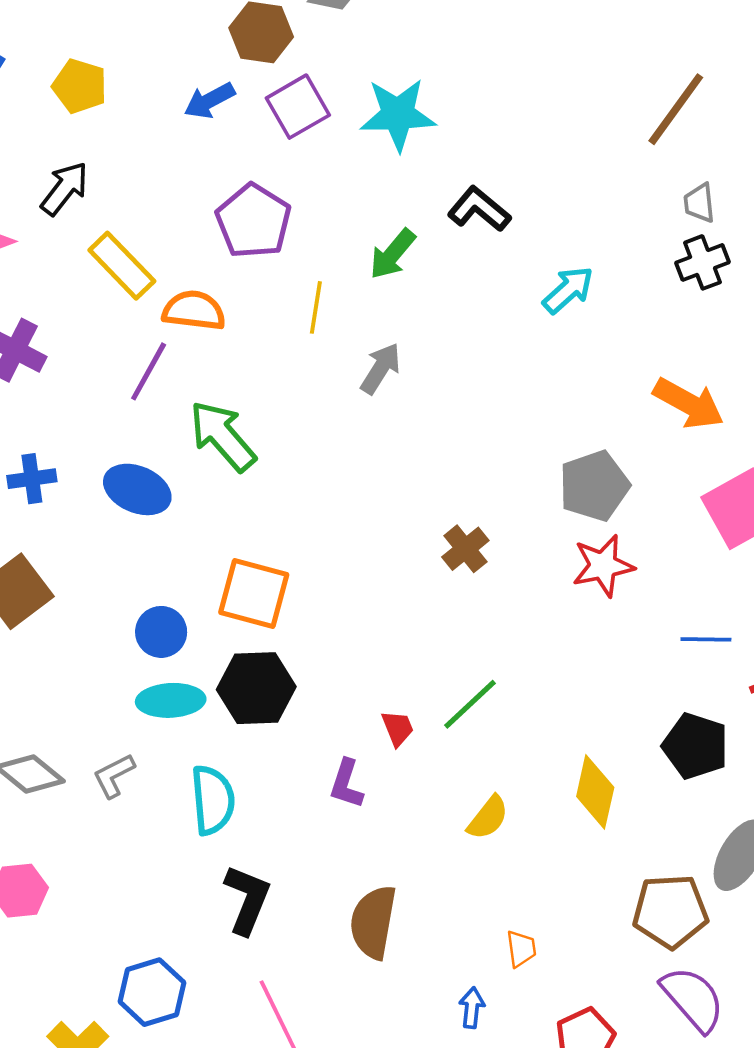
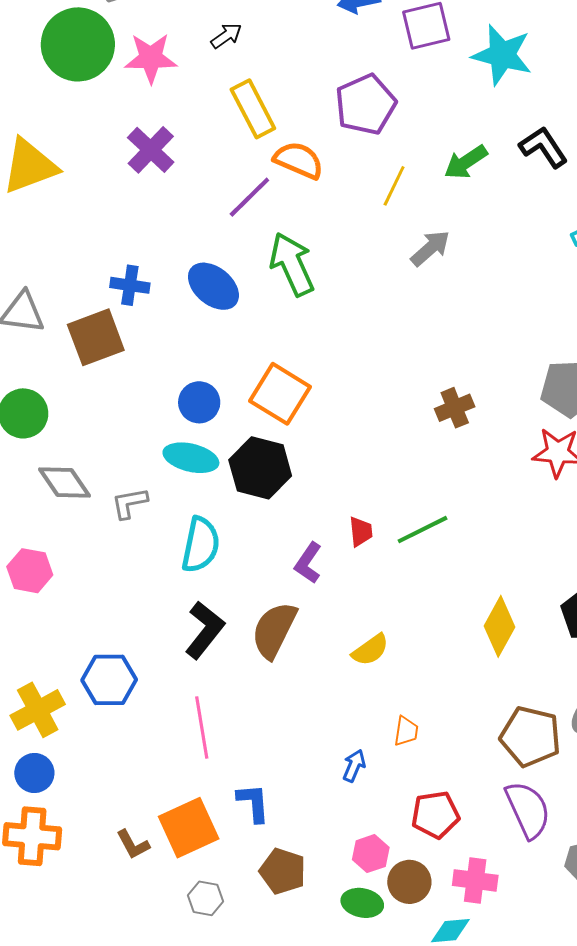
black arrow: (65, 188) -> (226, 36), size x0.7
blue cross: (32, 479) -> (130, 285), moved
yellow semicircle: (488, 818) -> (370, 650), moved
brown semicircle: (373, 922) -> (274, 630), moved

